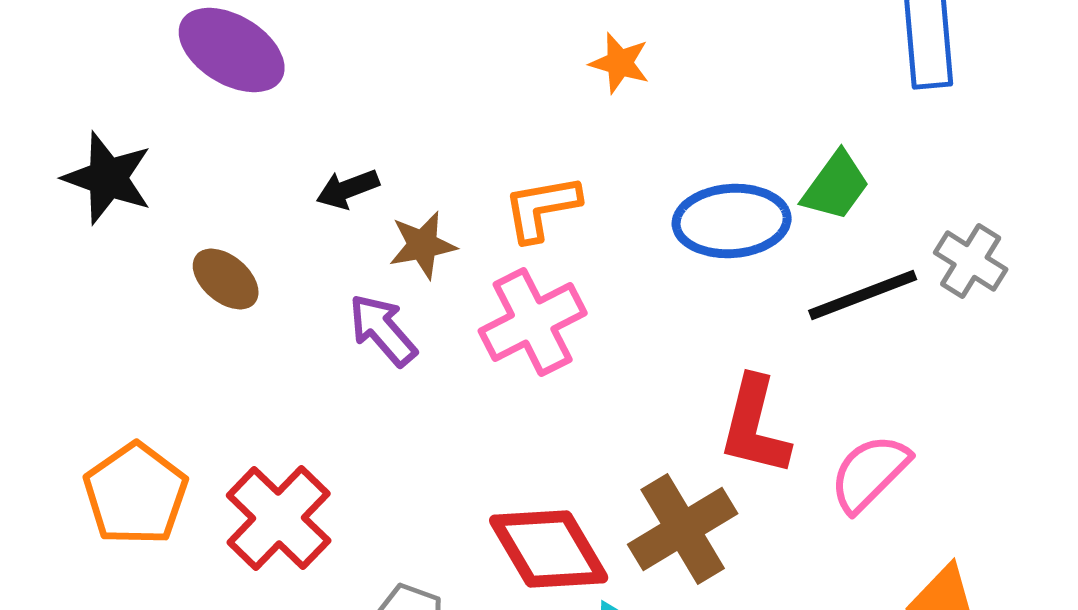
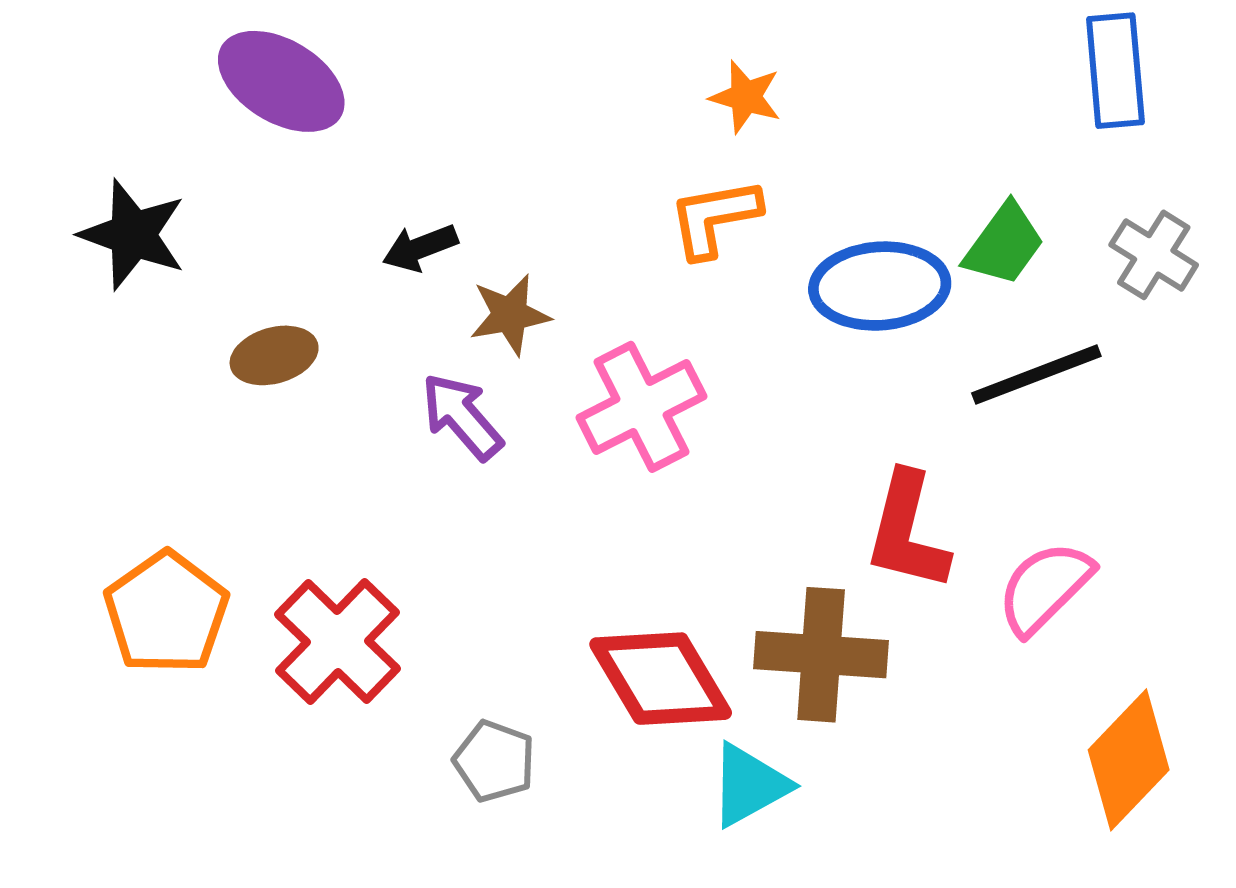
orange L-shape: (542, 208) -> (714, 218), moved
gray cross: (971, 261) -> (1154, 255), moved
brown ellipse: (226, 279) -> (274, 355), turned -56
brown cross: (683, 529) -> (821, 655), turned 35

